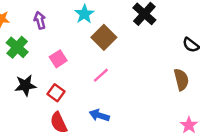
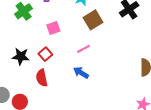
black star: (25, 85) -> (21, 56), moved
blue arrow: (99, 115) -> (81, 73), moved

